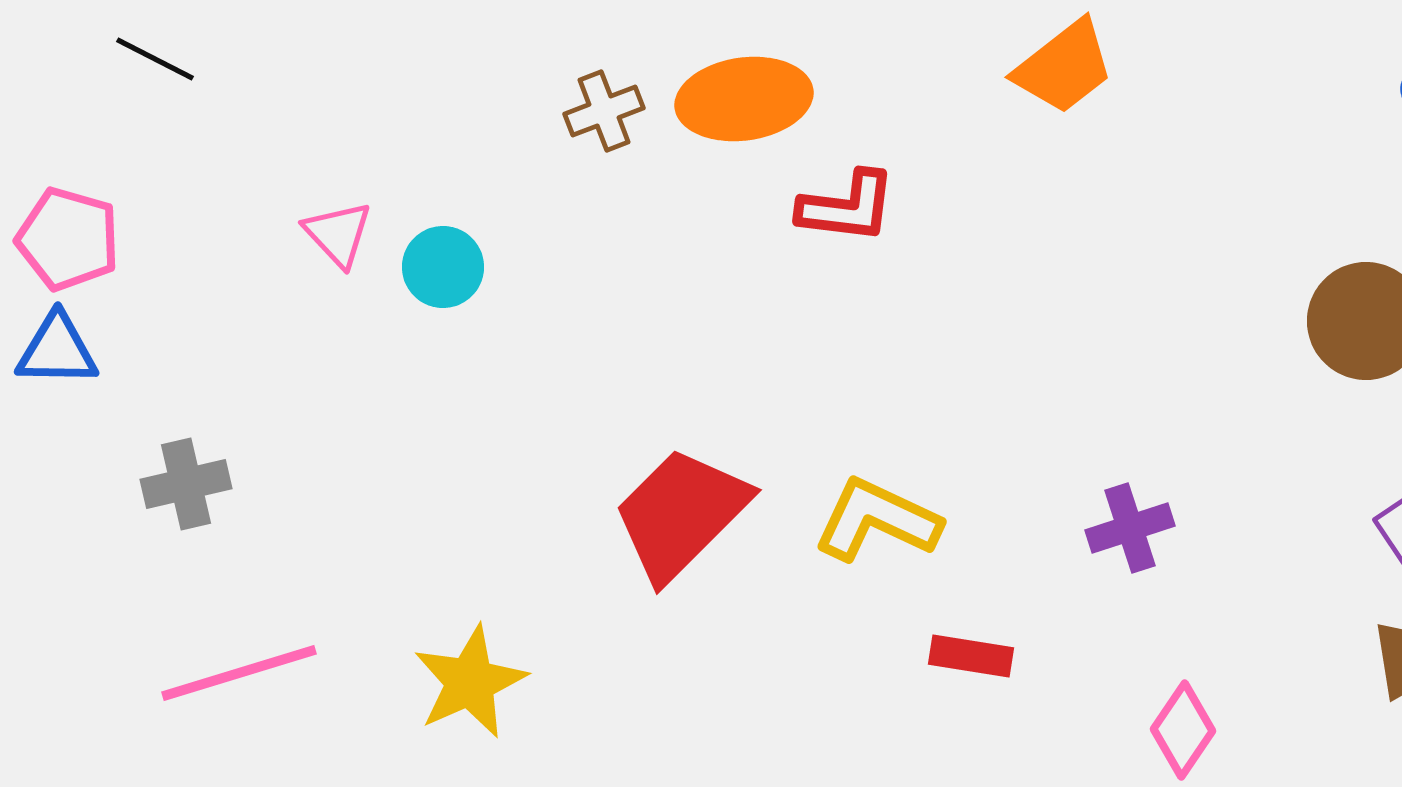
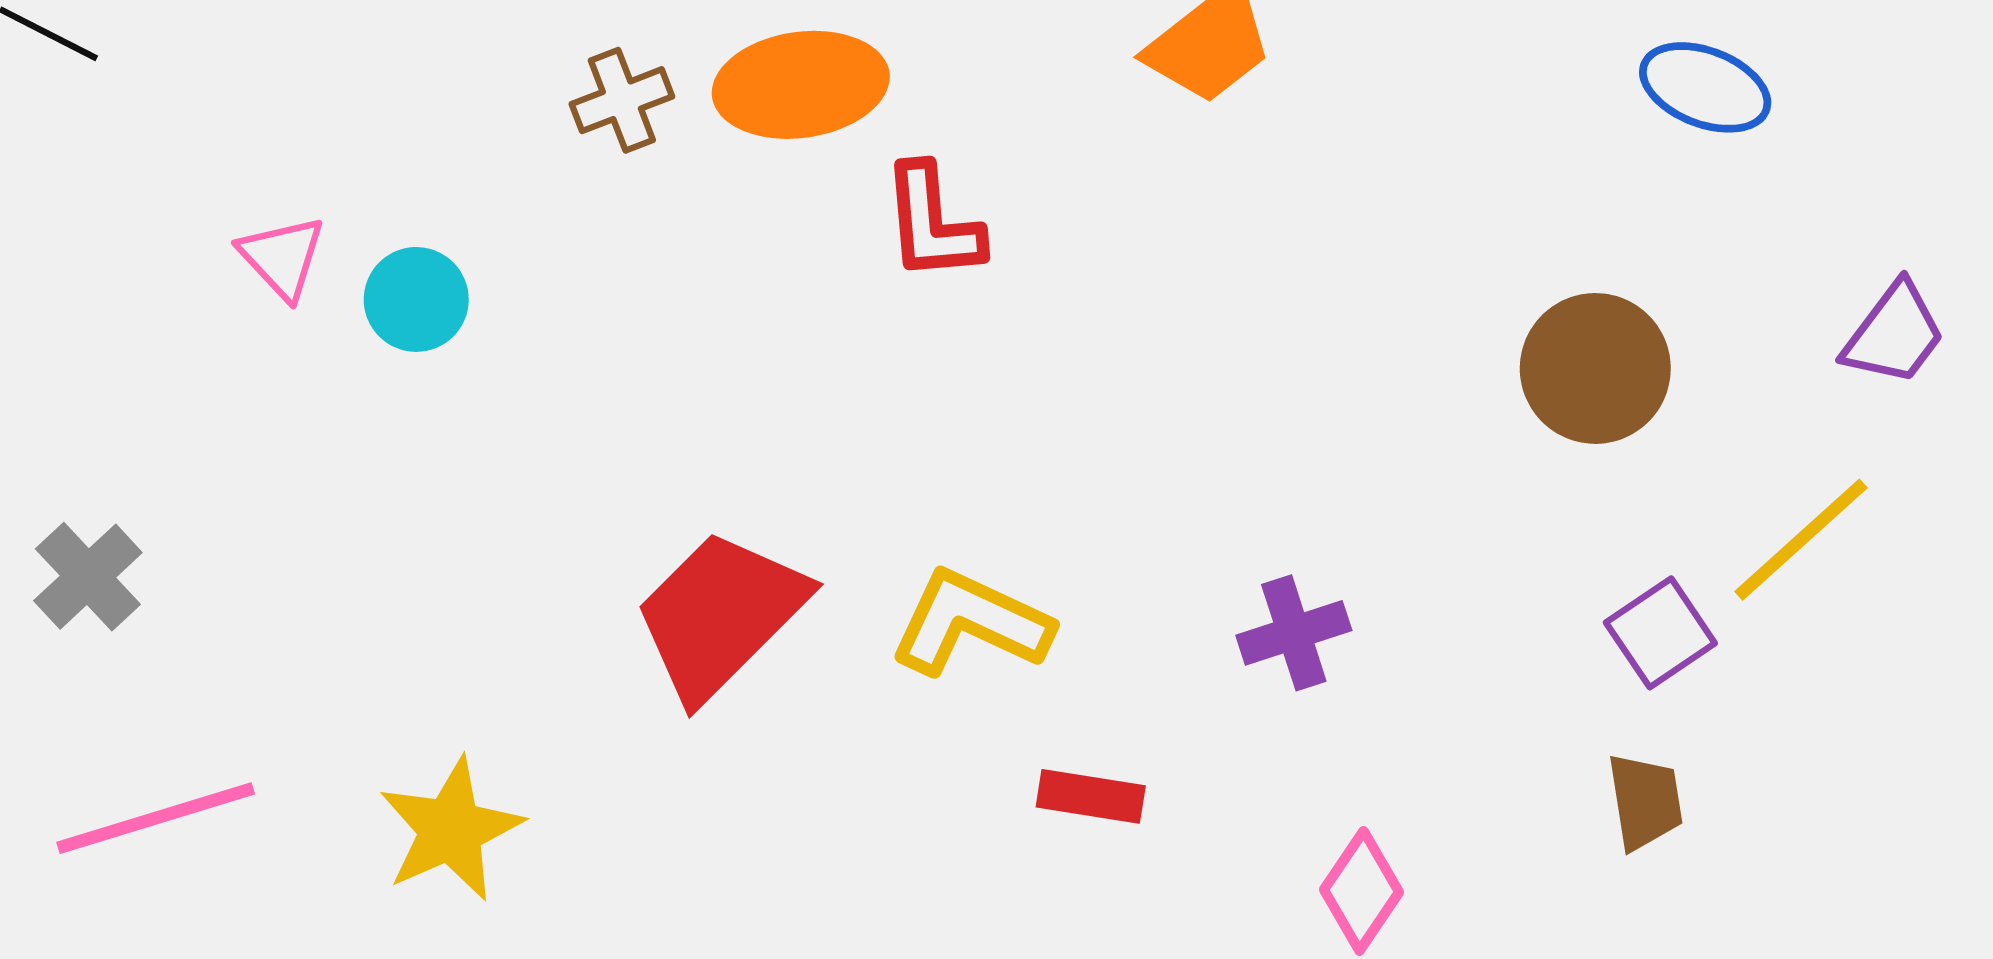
red L-shape: (847, 207) -> (932, 223), turned 78
gray cross: (186, 484) -> (88, 577), turned -30

